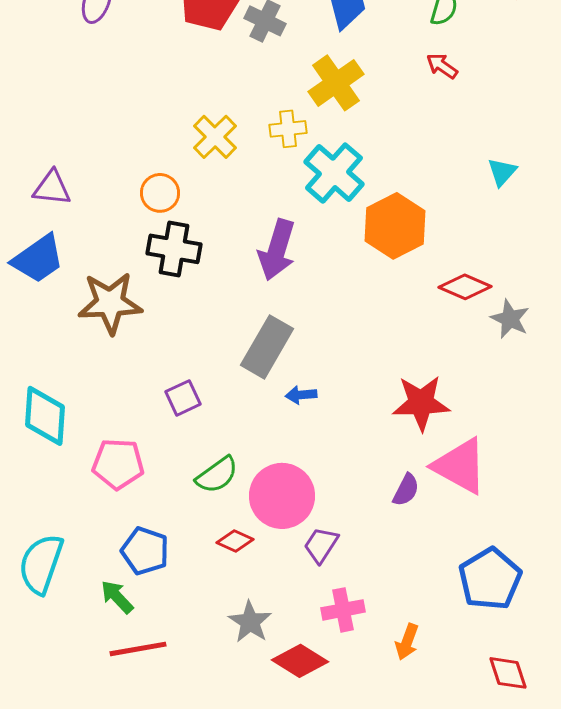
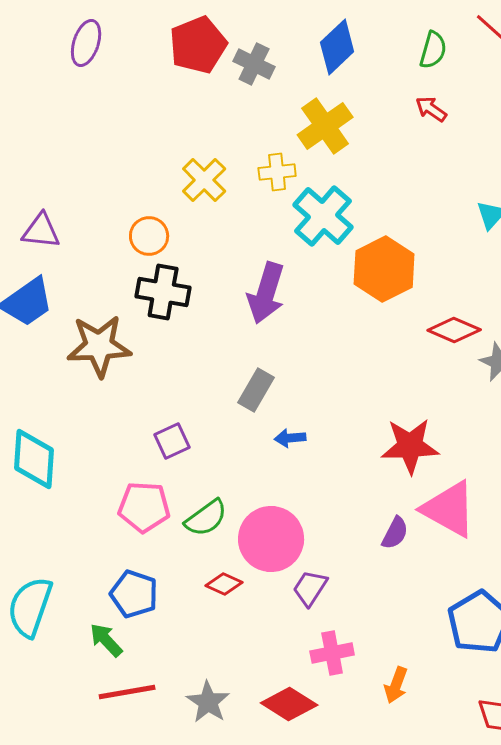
gray rectangle: (267, 347) -> (256, 390), size x0.7
pink pentagon: (118, 464) -> (144, 507), moved
gray star: (250, 622) -> (208, 702), moved

